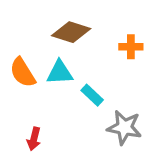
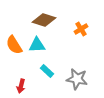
orange cross: (131, 47) -> (81, 29), turned -32
cyan rectangle: (92, 95) -> (47, 71), moved

